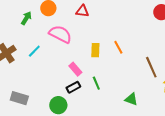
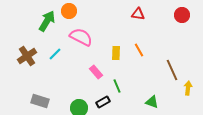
red triangle: (82, 11) -> (138, 14), moved
green arrow: (26, 18) -> (47, 21), size x1.5
black rectangle: (73, 87) -> (103, 102), moved

